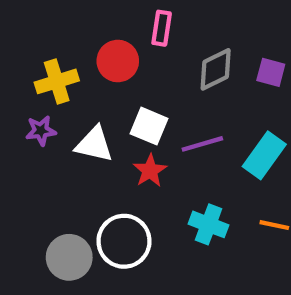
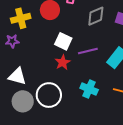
white triangle: (94, 144) -> (17, 76), moved

